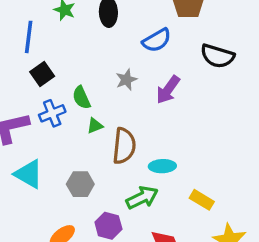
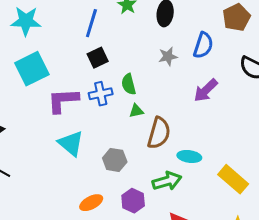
blue semicircle: (157, 40) -> (203, 45), turned -52
gray star: (126, 80) -> (168, 56), moved
yellow rectangle: (202, 200) -> (233, 179), moved, size x1.4

